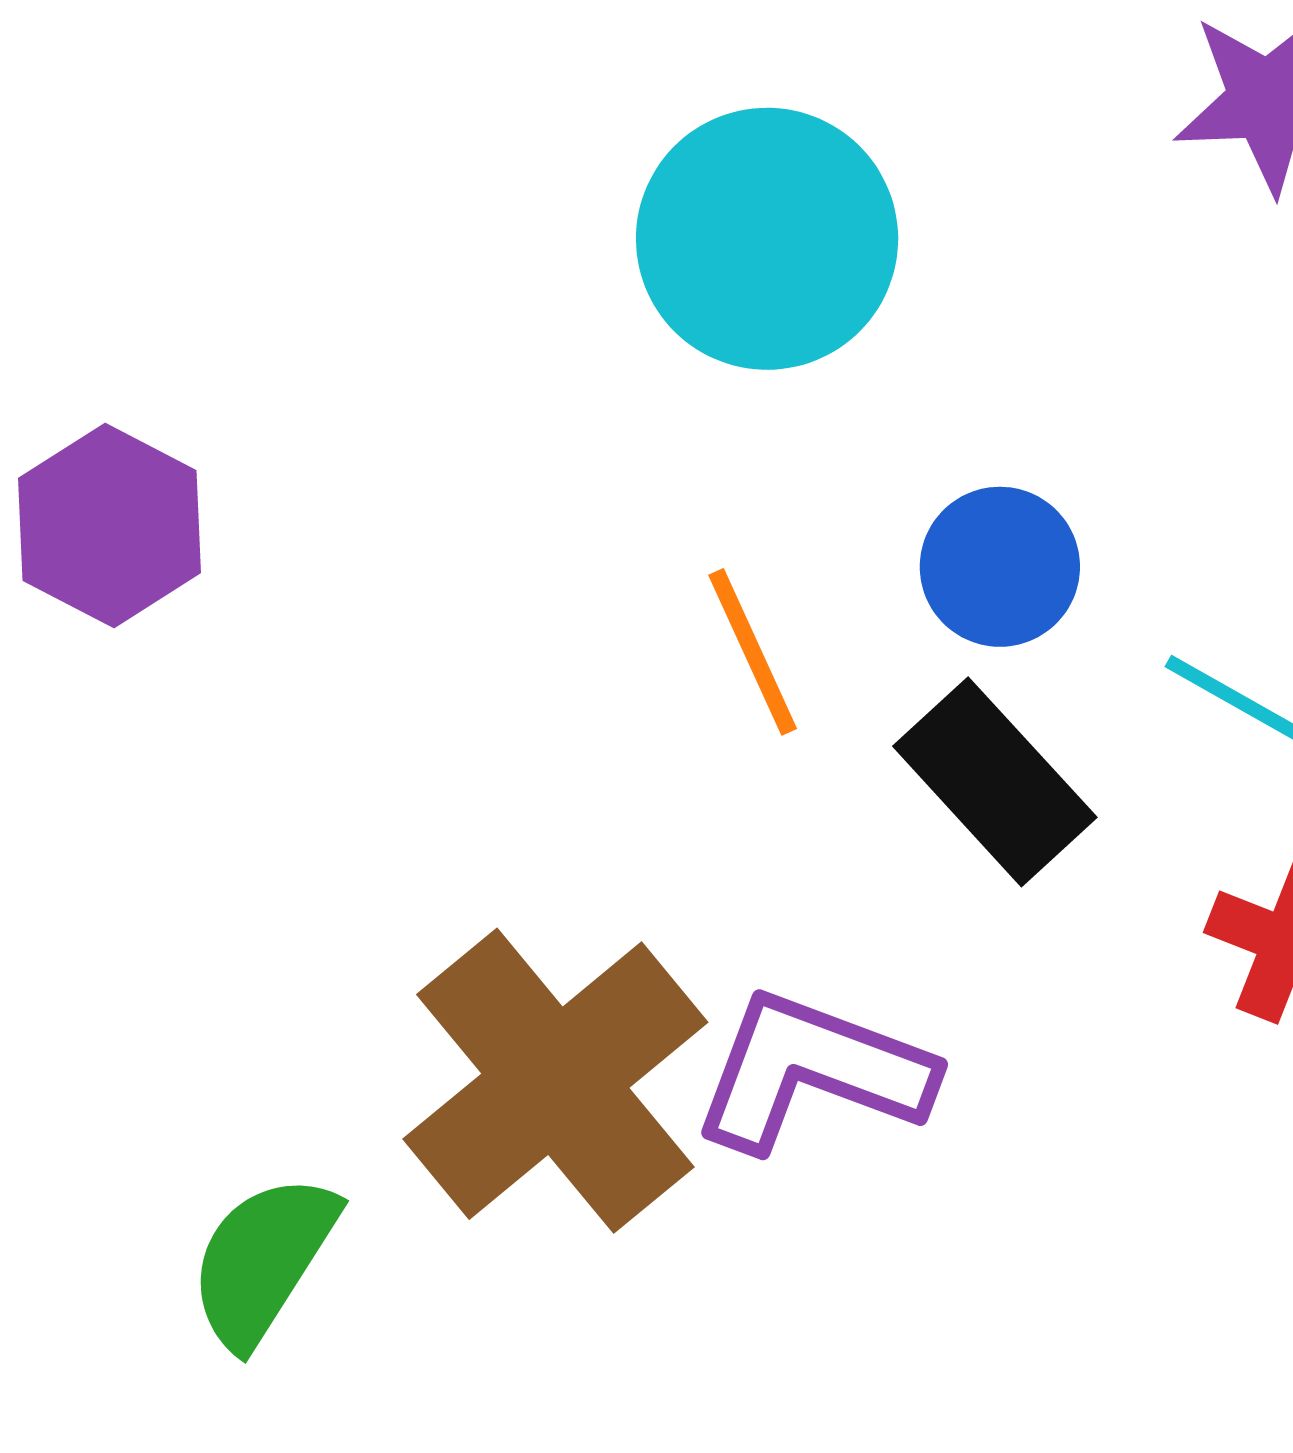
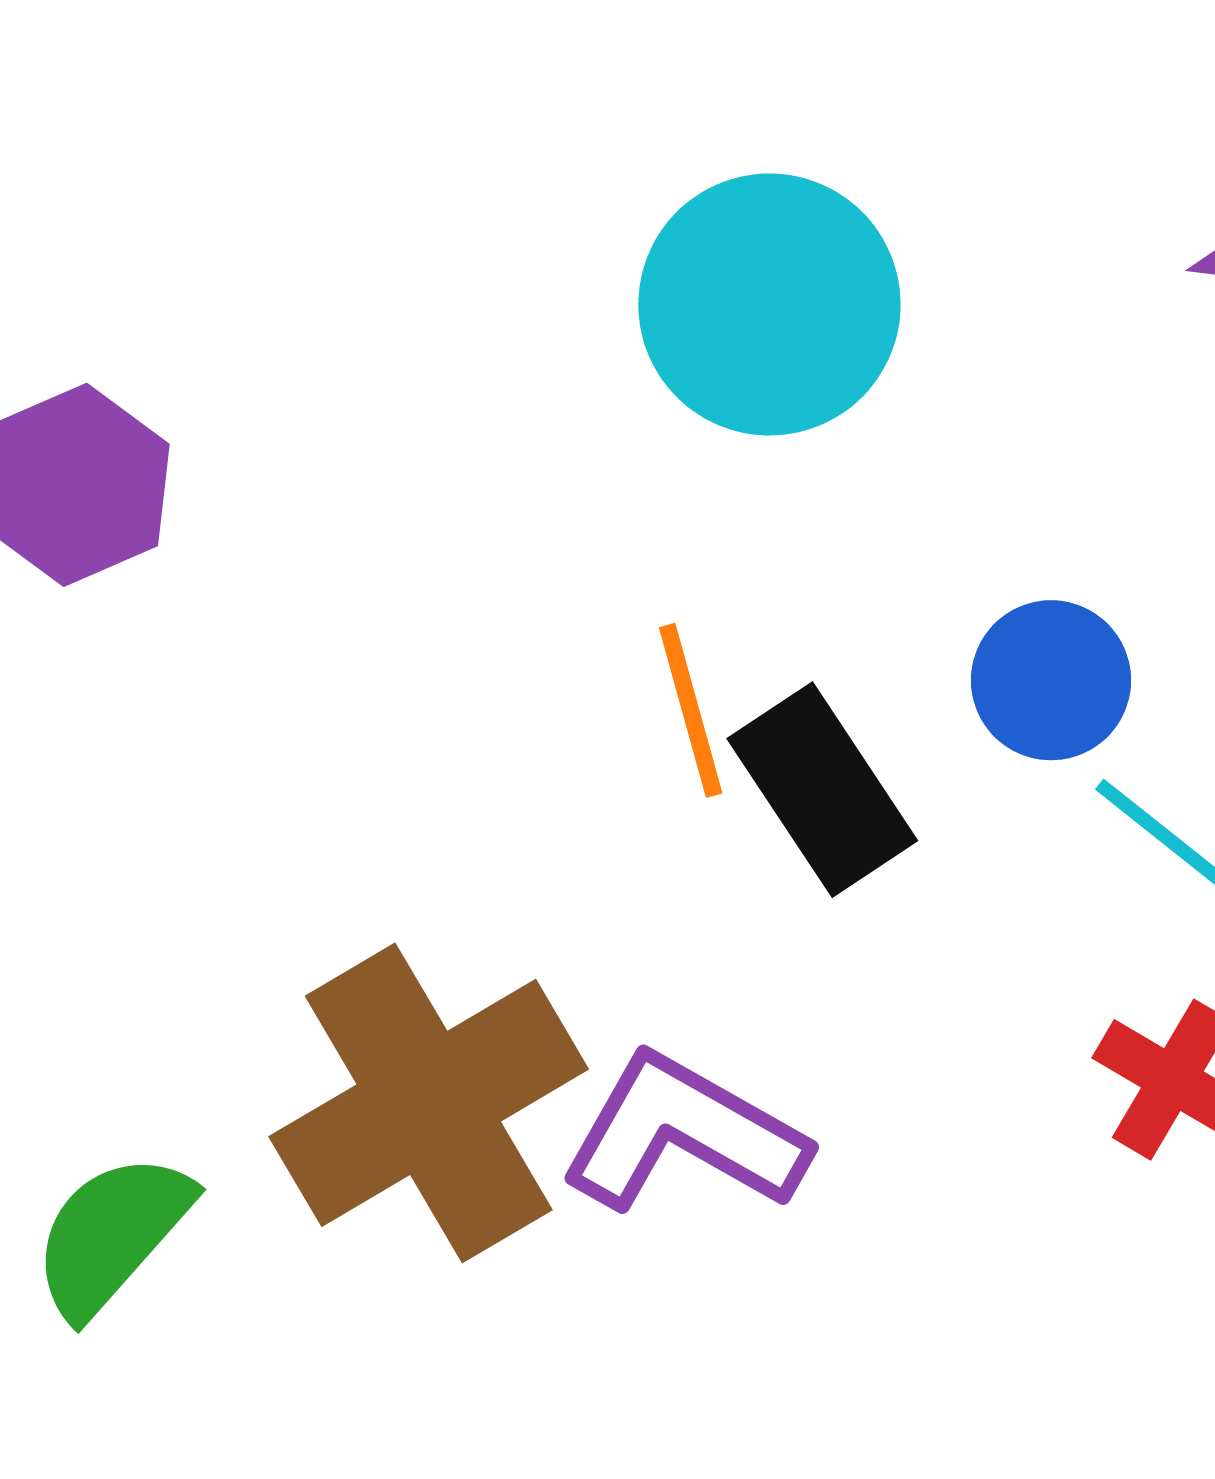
blue circle: (1000, 567) -> (1051, 680), moved
black rectangle: (995, 782) -> (822, 790), moved

